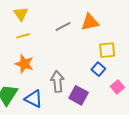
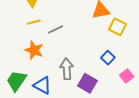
gray line: (63, 26) -> (55, 30), moved
yellow square: (107, 50) -> (118, 27), moved, turned 30

